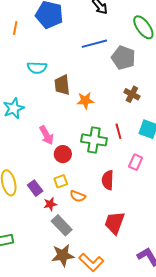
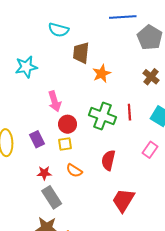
orange star: (85, 100) -> (102, 74), turned -30
pink rectangle: (136, 162) -> (150, 150), moved
yellow square: (61, 181) -> (65, 144), moved
purple rectangle: (35, 188) -> (37, 139), moved
red trapezoid: (115, 223) -> (123, 200), moved

